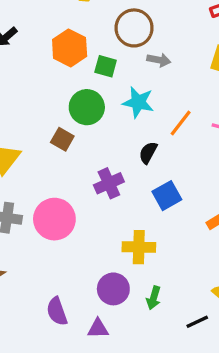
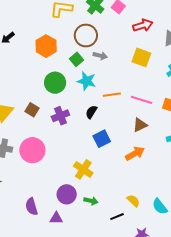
green square: (106, 66) -> (76, 59), moved, turned 32
orange line: (181, 123) -> (112, 95), turned 42
brown square: (62, 139) -> (32, 110), moved
purple cross: (109, 183) -> (60, 116), moved
yellow cross: (139, 247) -> (83, 169), turned 30
green arrow: (154, 298) -> (91, 201), turned -96

